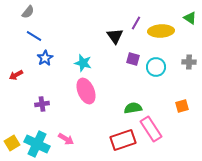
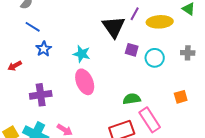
black triangle: (115, 36) -> (114, 27), size x1.4
purple cross: (42, 104) -> (41, 95), size x1.5

